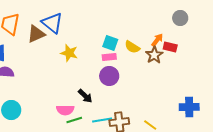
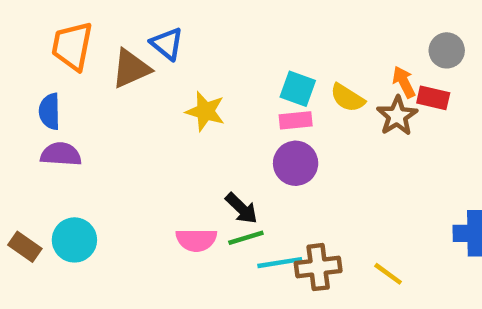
gray circle: (180, 18) -> (447, 50), moved
blue triangle: (52, 23) -> (167, 44), size x0.7
orange arrow: (157, 40) -> (404, 82), turned -64
green line: (74, 120) -> (246, 238), moved

